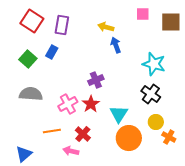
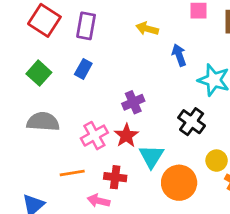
blue arrow: (116, 45) -> (179, 55), moved
blue rectangle: (52, 52) -> (83, 69), moved
black cross: (151, 94) -> (192, 122), moved
cyan triangle: (119, 114) -> (151, 156), moved
red cross: (83, 134) -> (115, 177), turned -35

